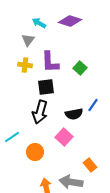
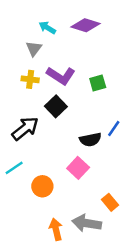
purple L-shape: (50, 62) -> (61, 76), turned -55
green square: (80, 68) -> (98, 83), turned 32
black square: (46, 87) -> (56, 106), turned -36
black arrow: (40, 112) -> (25, 128), moved, turned -145

